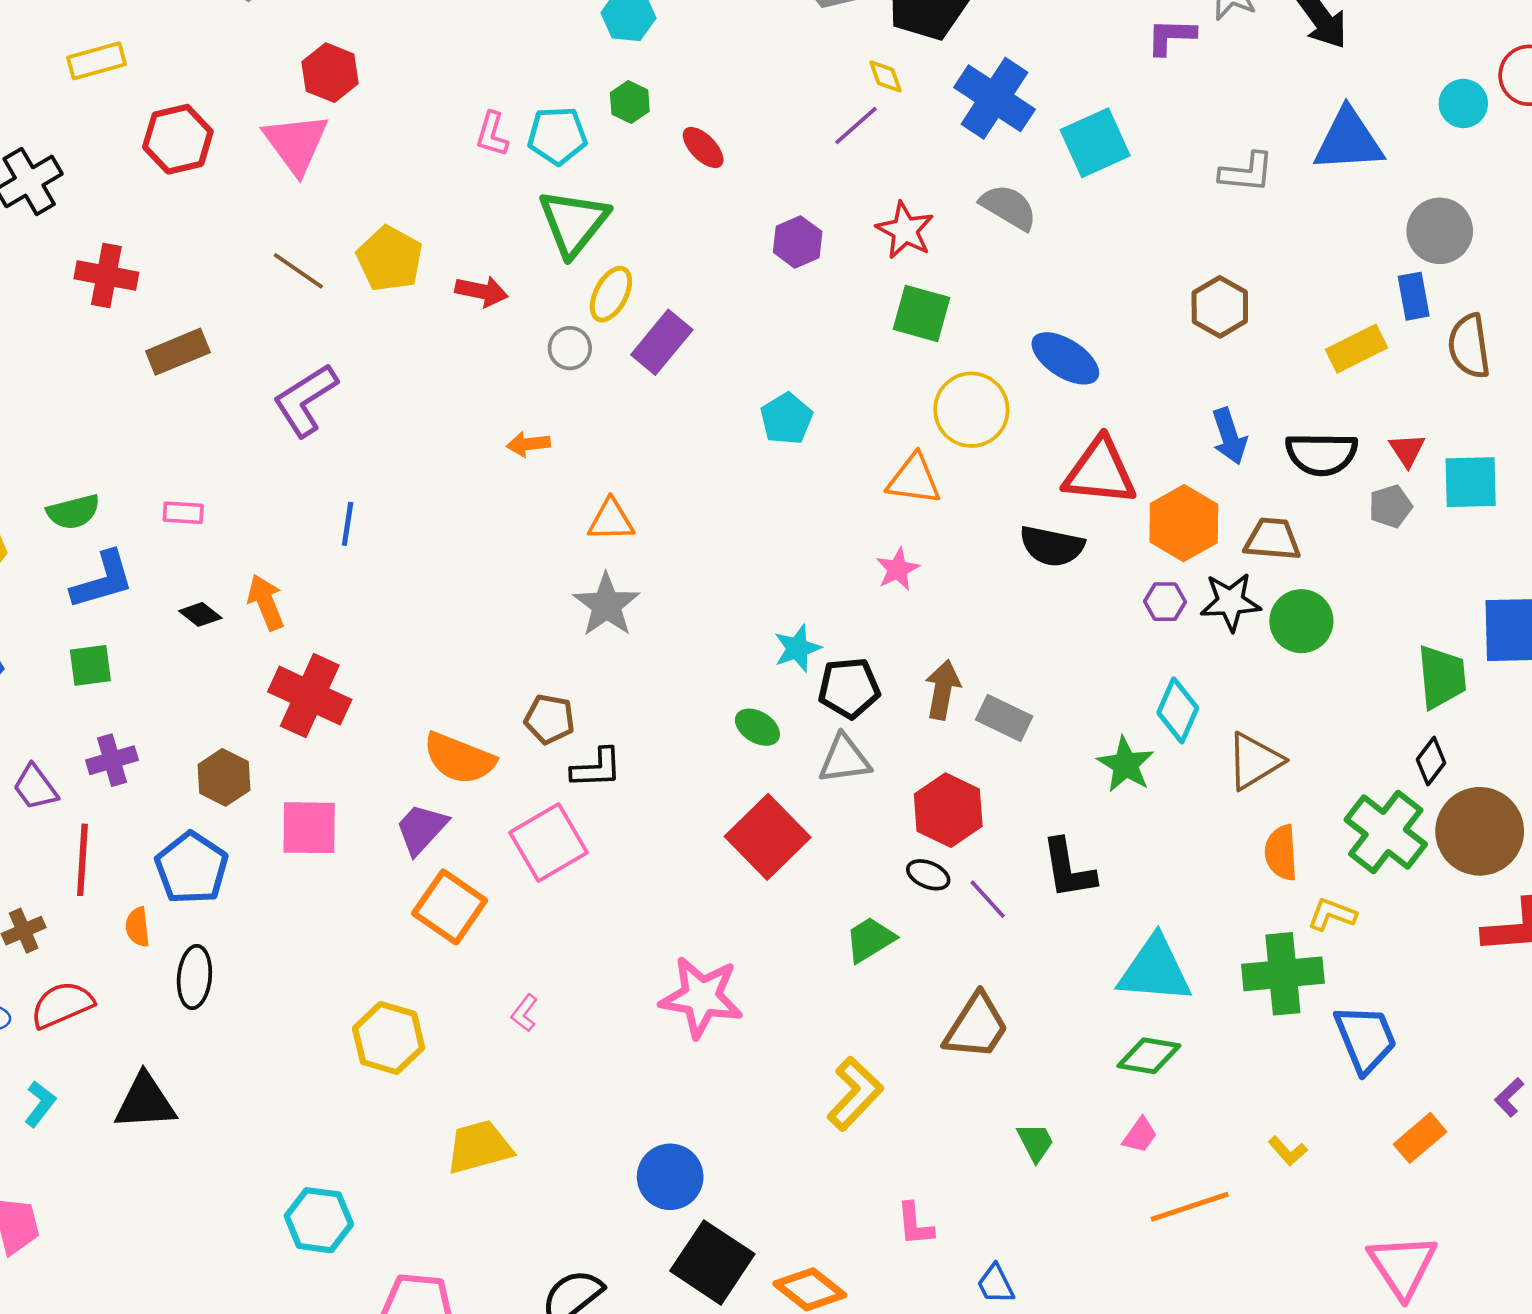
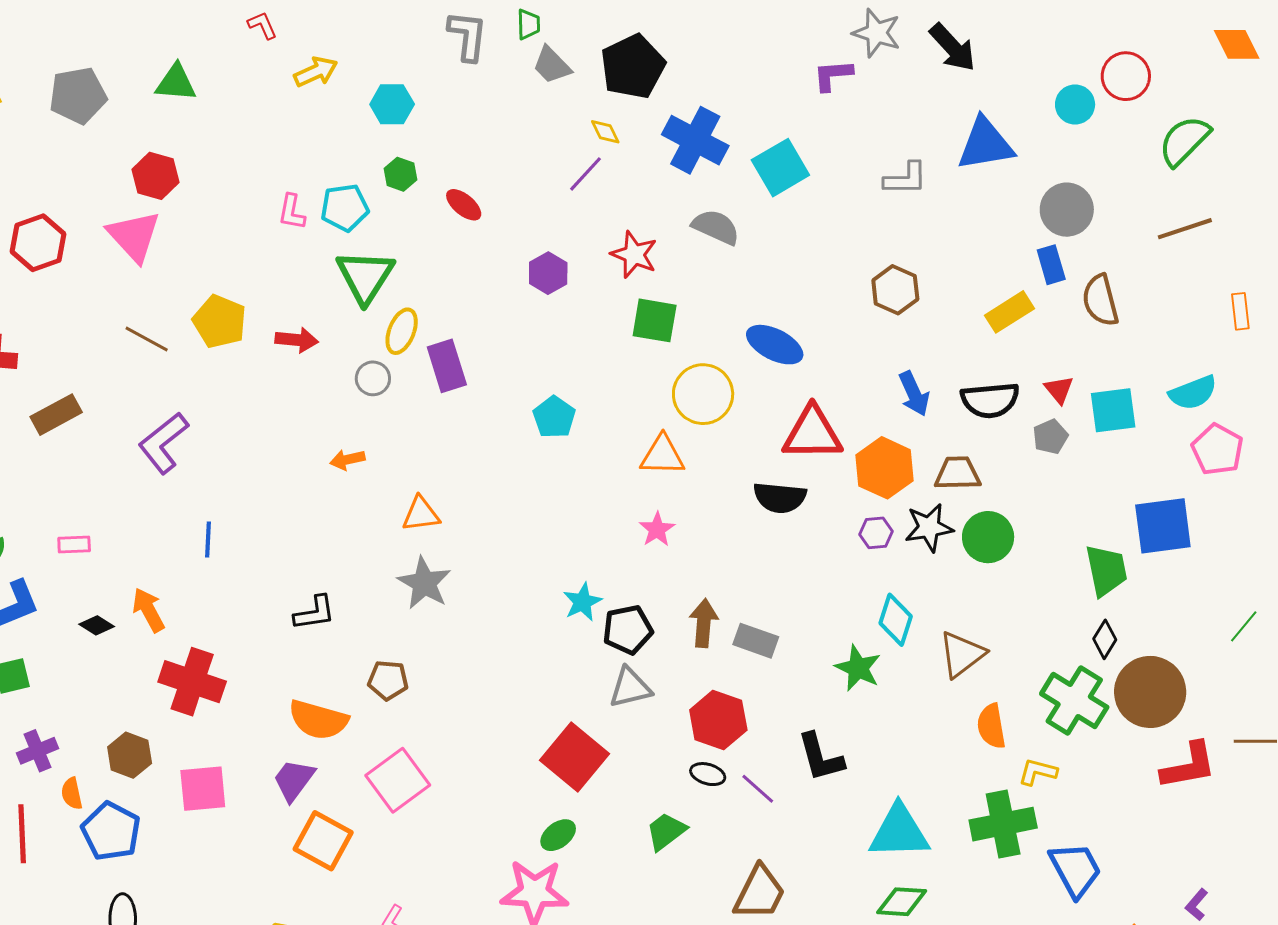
purple rectangle: (662, 342) -> (447, 366), turned -51
green ellipse: (757, 727) -> (558, 835), moved, turned -63
black L-shape: (597, 768) -> (315, 613), moved
orange semicircle: (138, 927) -> (72, 794), moved

